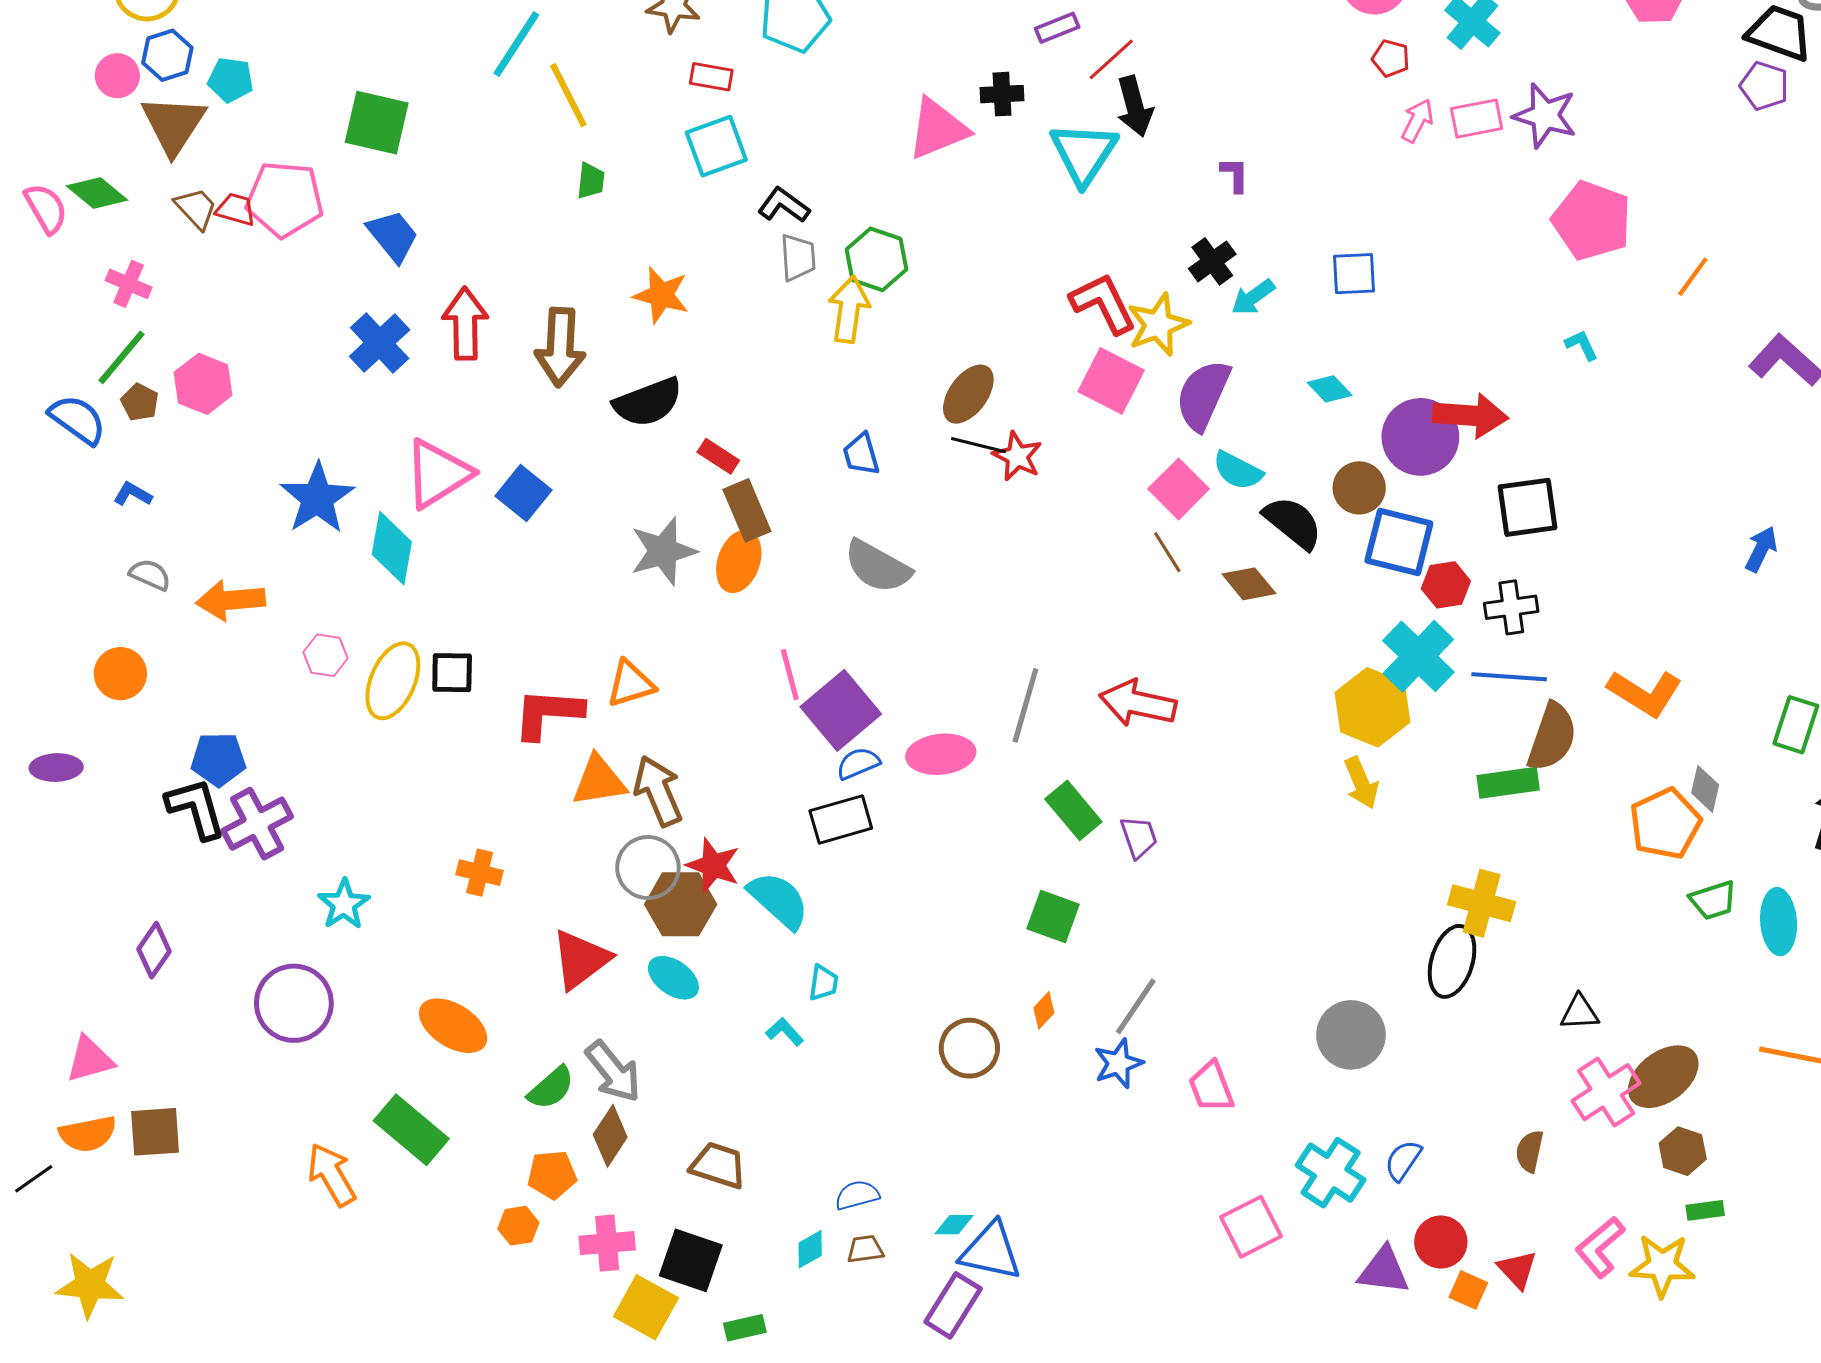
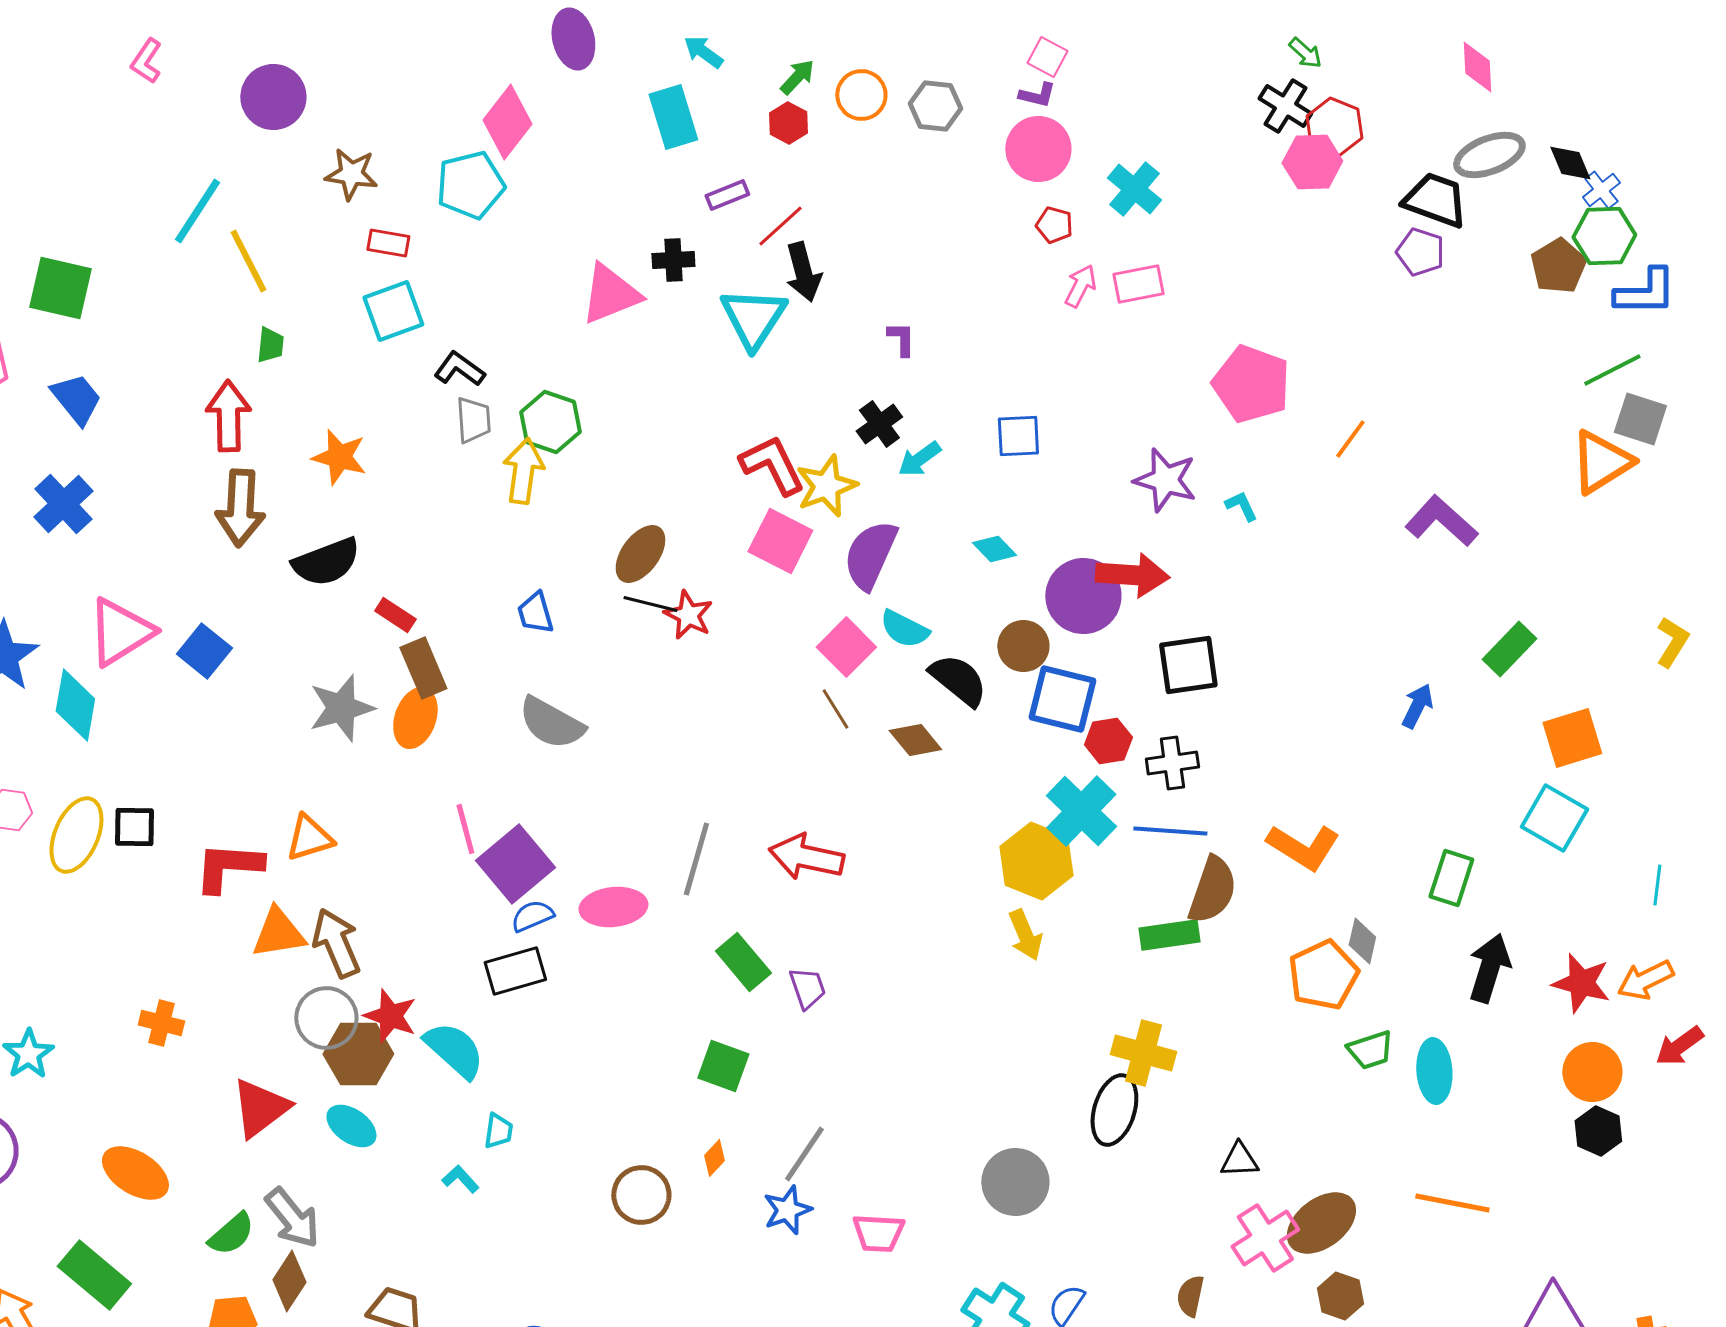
purple star: (1545, 115) -> (1165, 480), moved
red arrow: (465, 324) -> (228, 416), moved
pink trapezoid: (1211, 1087) -> (878, 1233), turned -66

